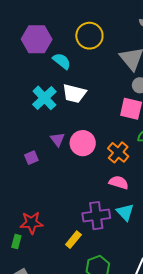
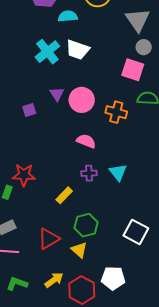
cyan semicircle: (62, 61) -> (68, 16), turned -48
orange cross: (118, 152) -> (116, 112), turned -30
pink semicircle: (119, 182) -> (86, 141), moved
purple cross: (96, 216) -> (89, 173), size x0.6

